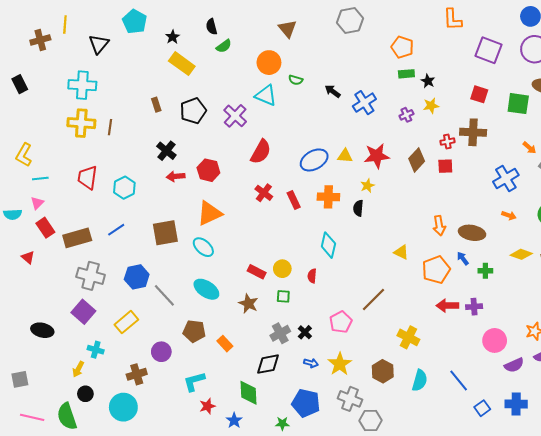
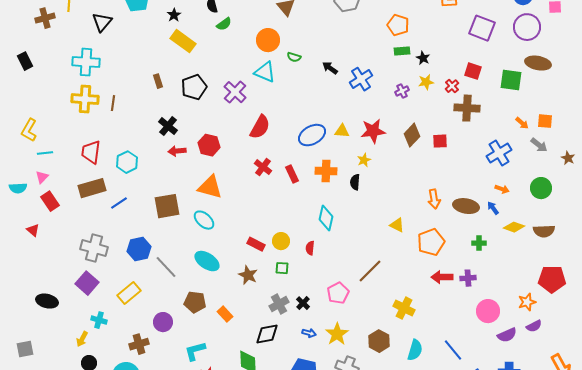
red cross: (447, 142) -> (452, 86), moved, turned -32
orange triangle: (209, 213) -> (210, 187), turned 40
brown rectangle: (77, 238) -> (92, 188), moved
blue arrow: (463, 258) -> (493, 208), moved

